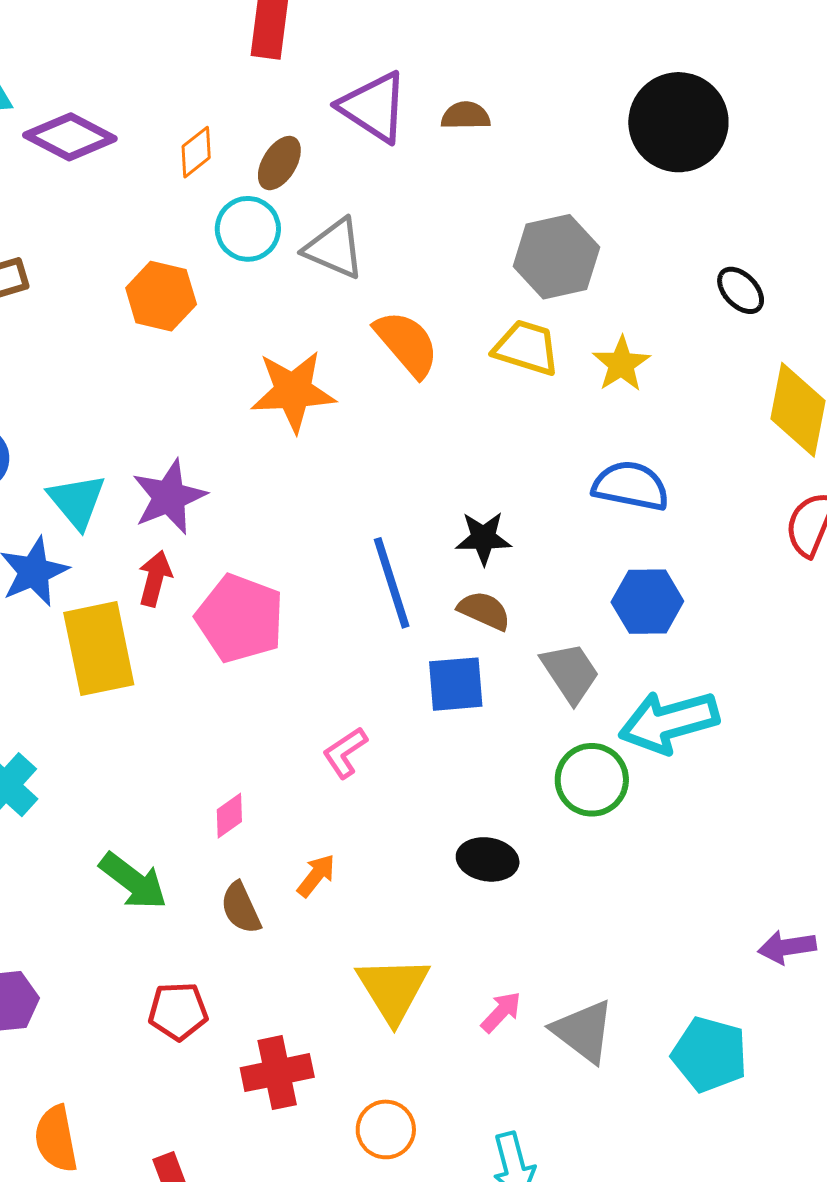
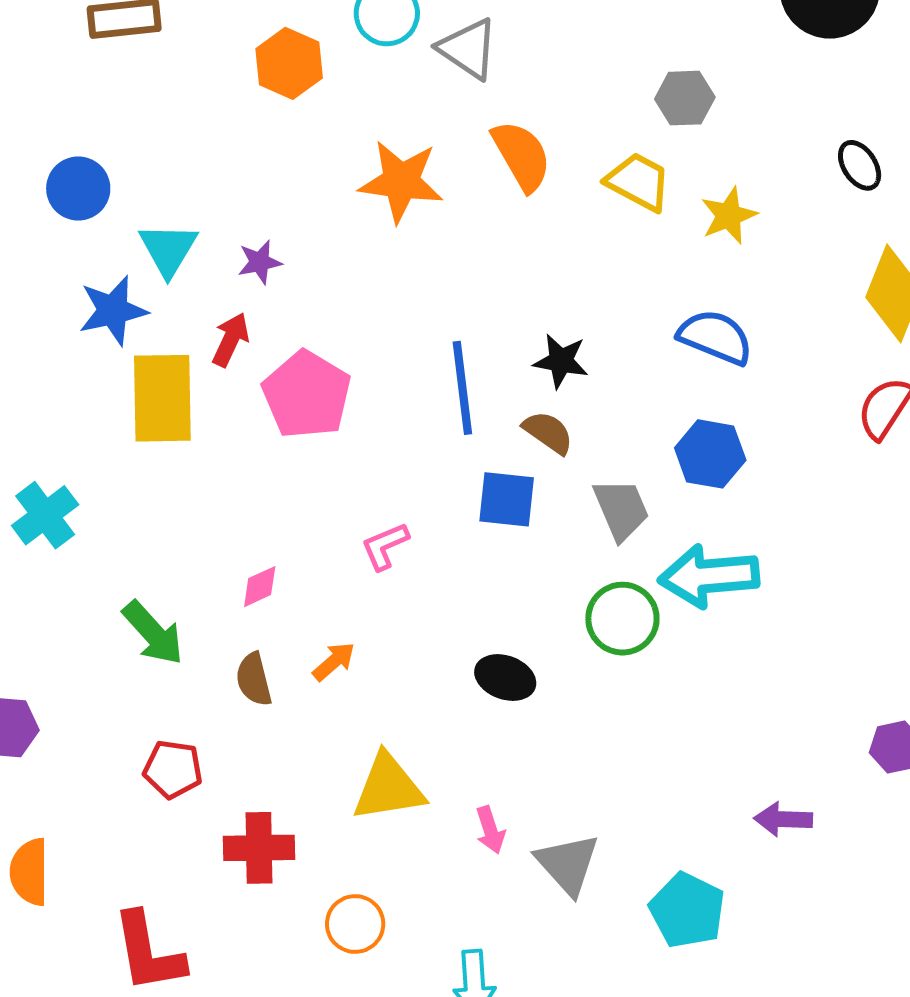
gray hexagon: (556, 257) -> (685, 98), size x0.7
purple star: (169, 497) -> (260, 262), size x0.6
yellow triangle: (393, 989) -> (388, 788), turned 42
pink arrow: (501, 1012) -> (490, 830), turned 108

